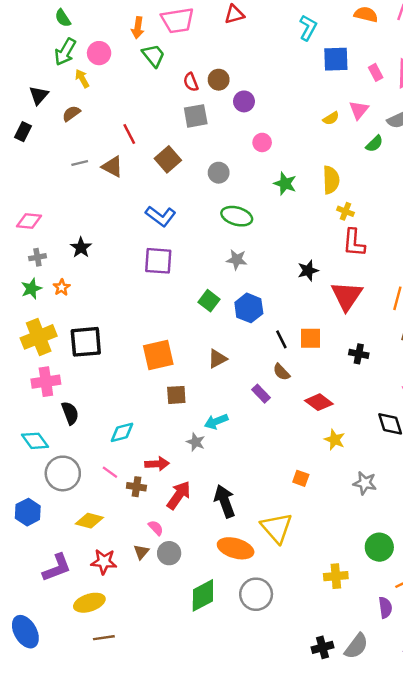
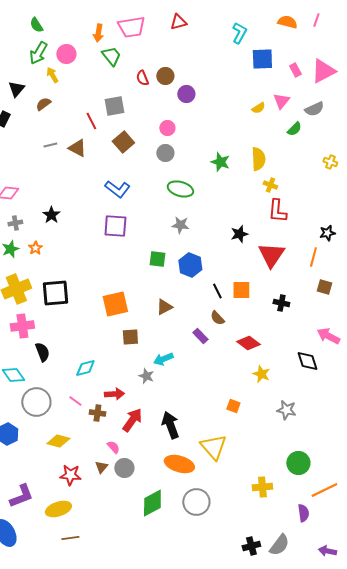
gray square: (196, 116) -> (114, 106), moved
pink circle: (262, 142) -> (167, 128), moved
green square: (209, 301) -> (157, 259), turned -30
purple L-shape: (57, 568) -> (21, 496), moved

